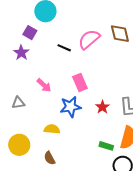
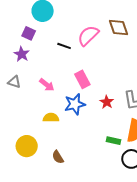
gray triangle: (18, 103) -> (14, 82), moved, turned 32
yellow semicircle: (52, 129) -> (51, 118), moved

